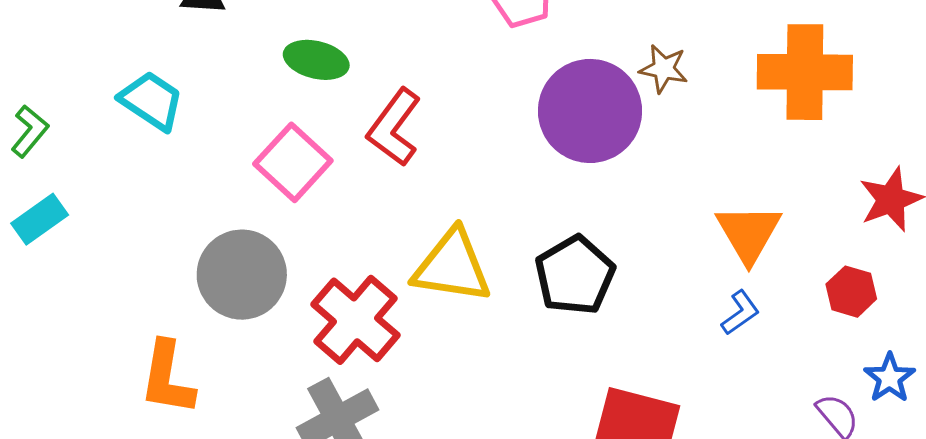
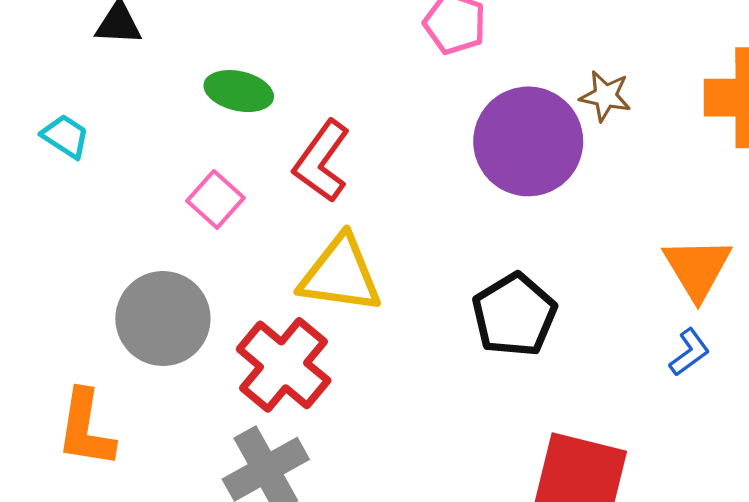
cyan trapezoid: (151, 101) -> (65, 136), size x0.7
pink square: (293, 162) -> (215, 199), size x0.7
yellow triangle: (452, 266) -> (340, 275), moved

